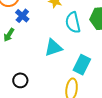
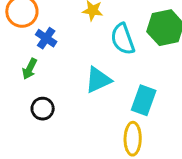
black circle: (20, 80) -> (43, 109), moved

